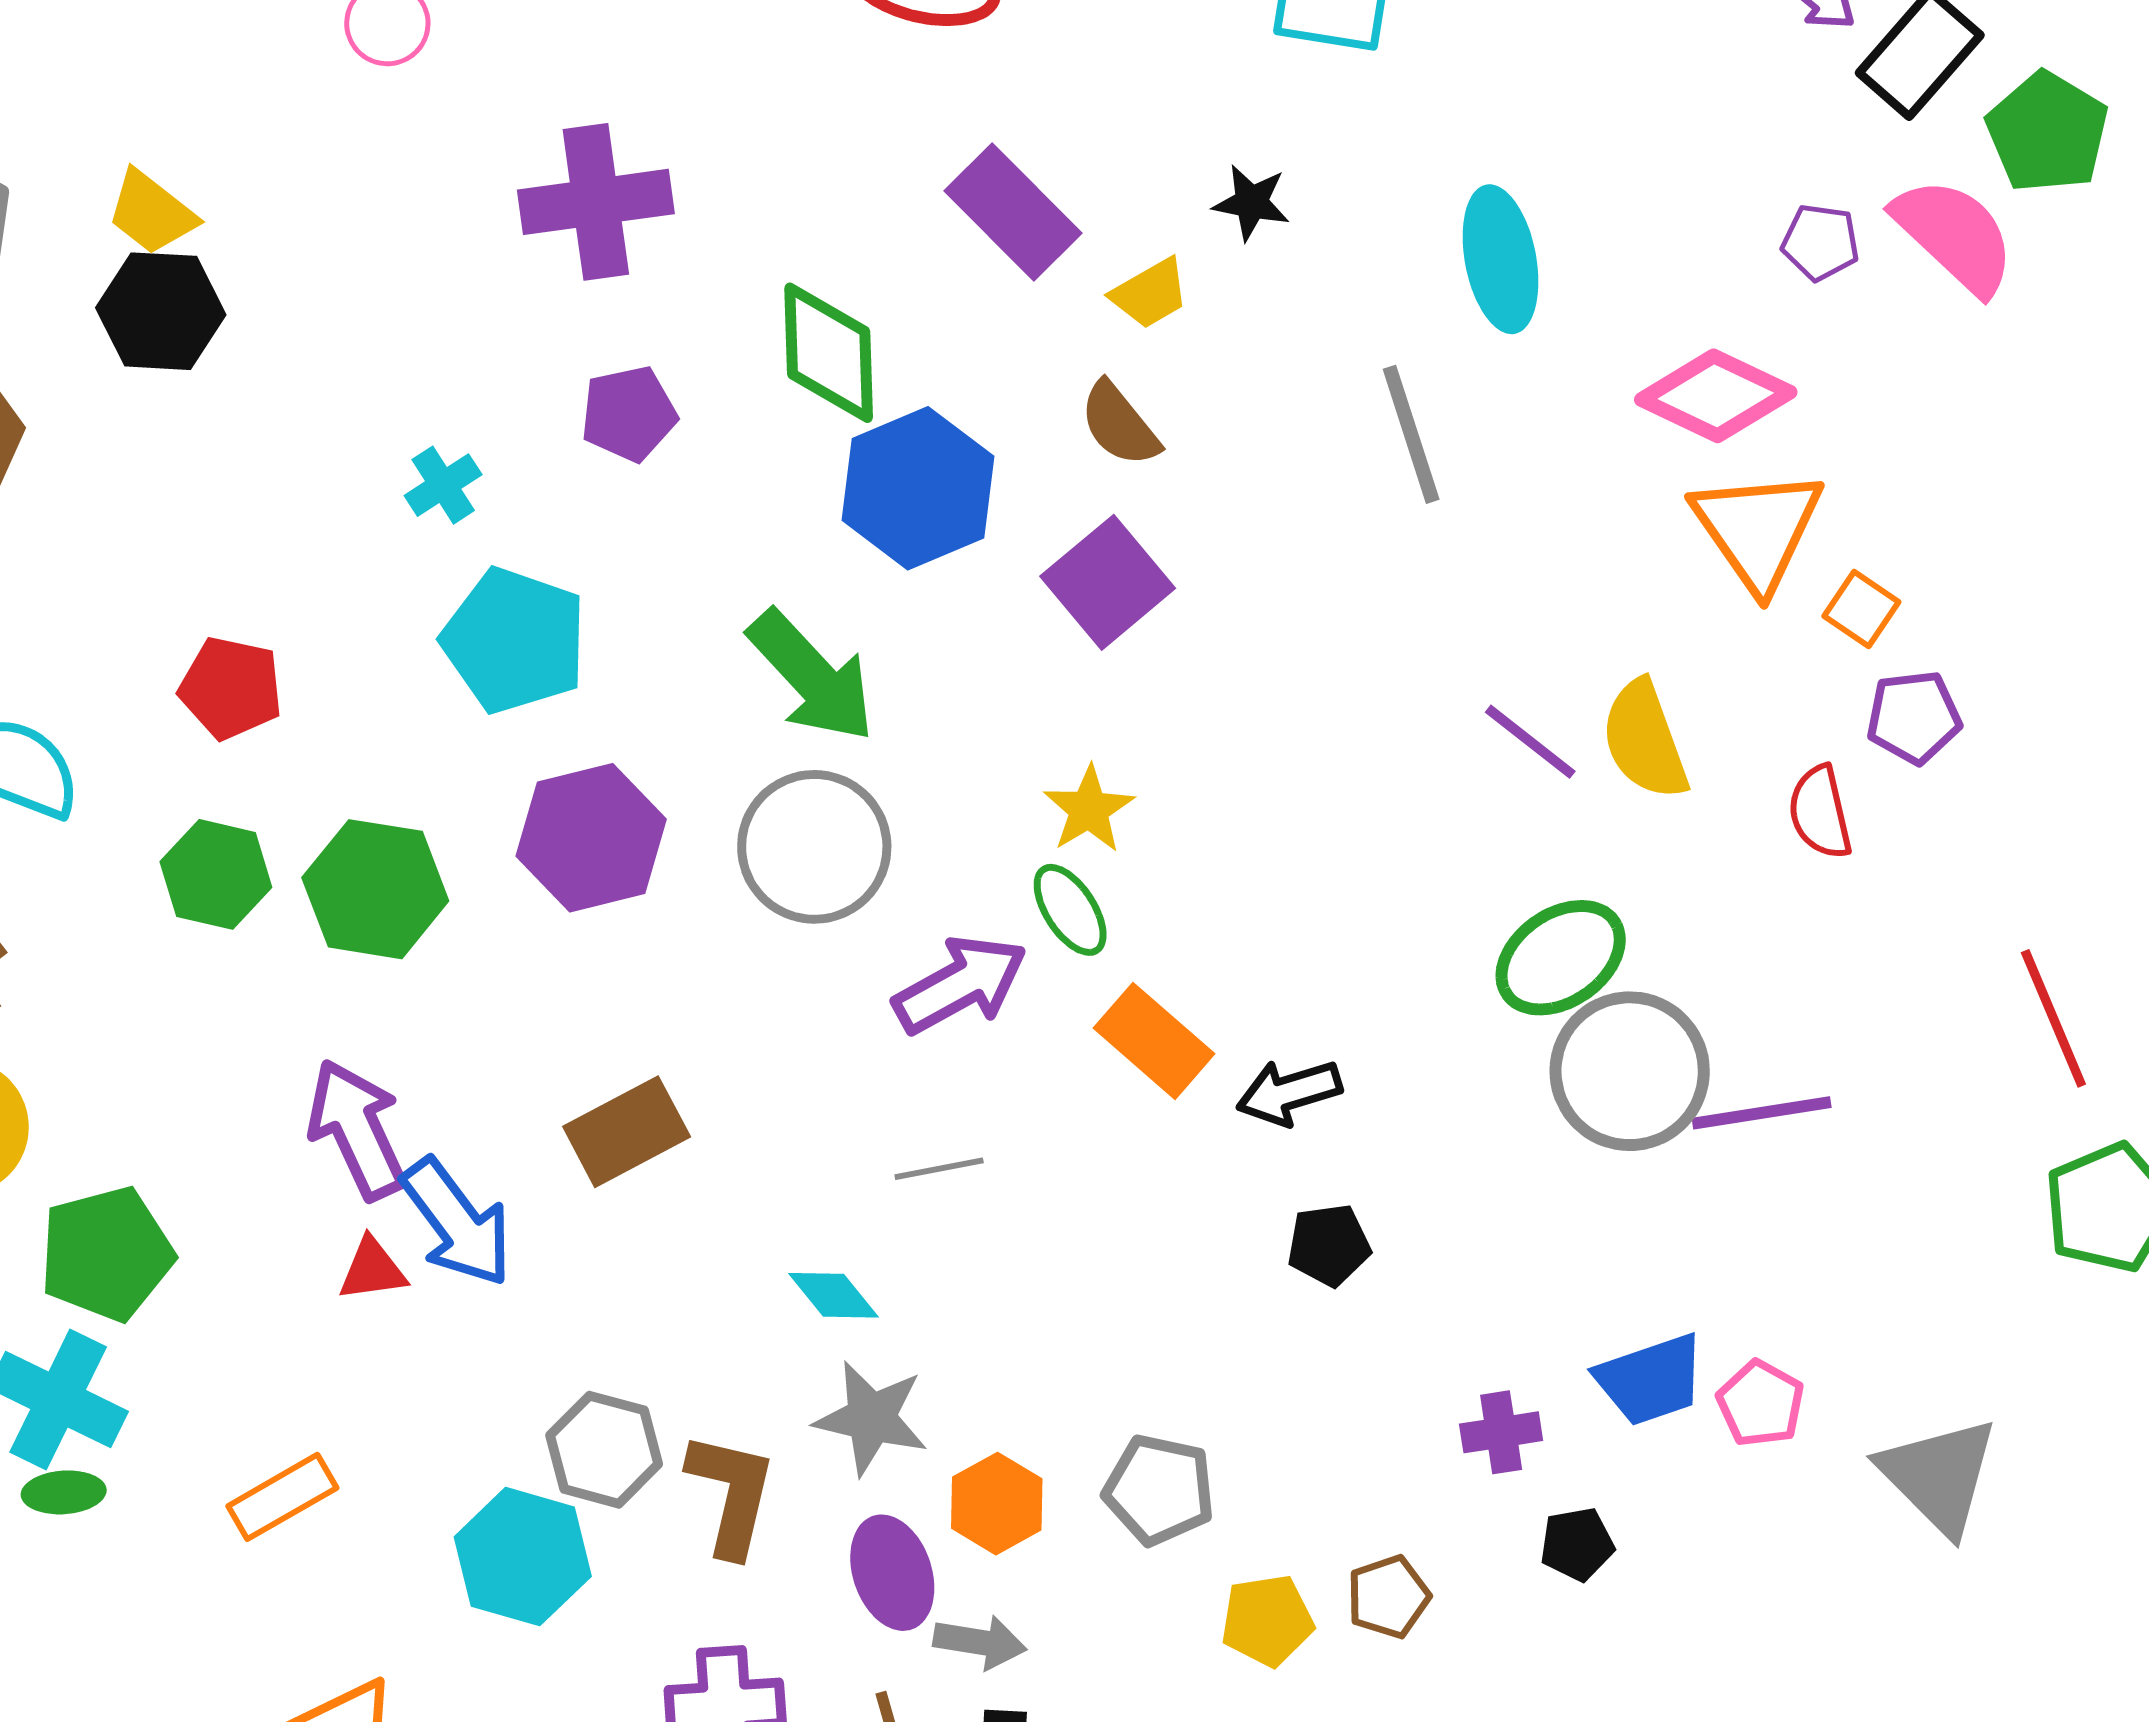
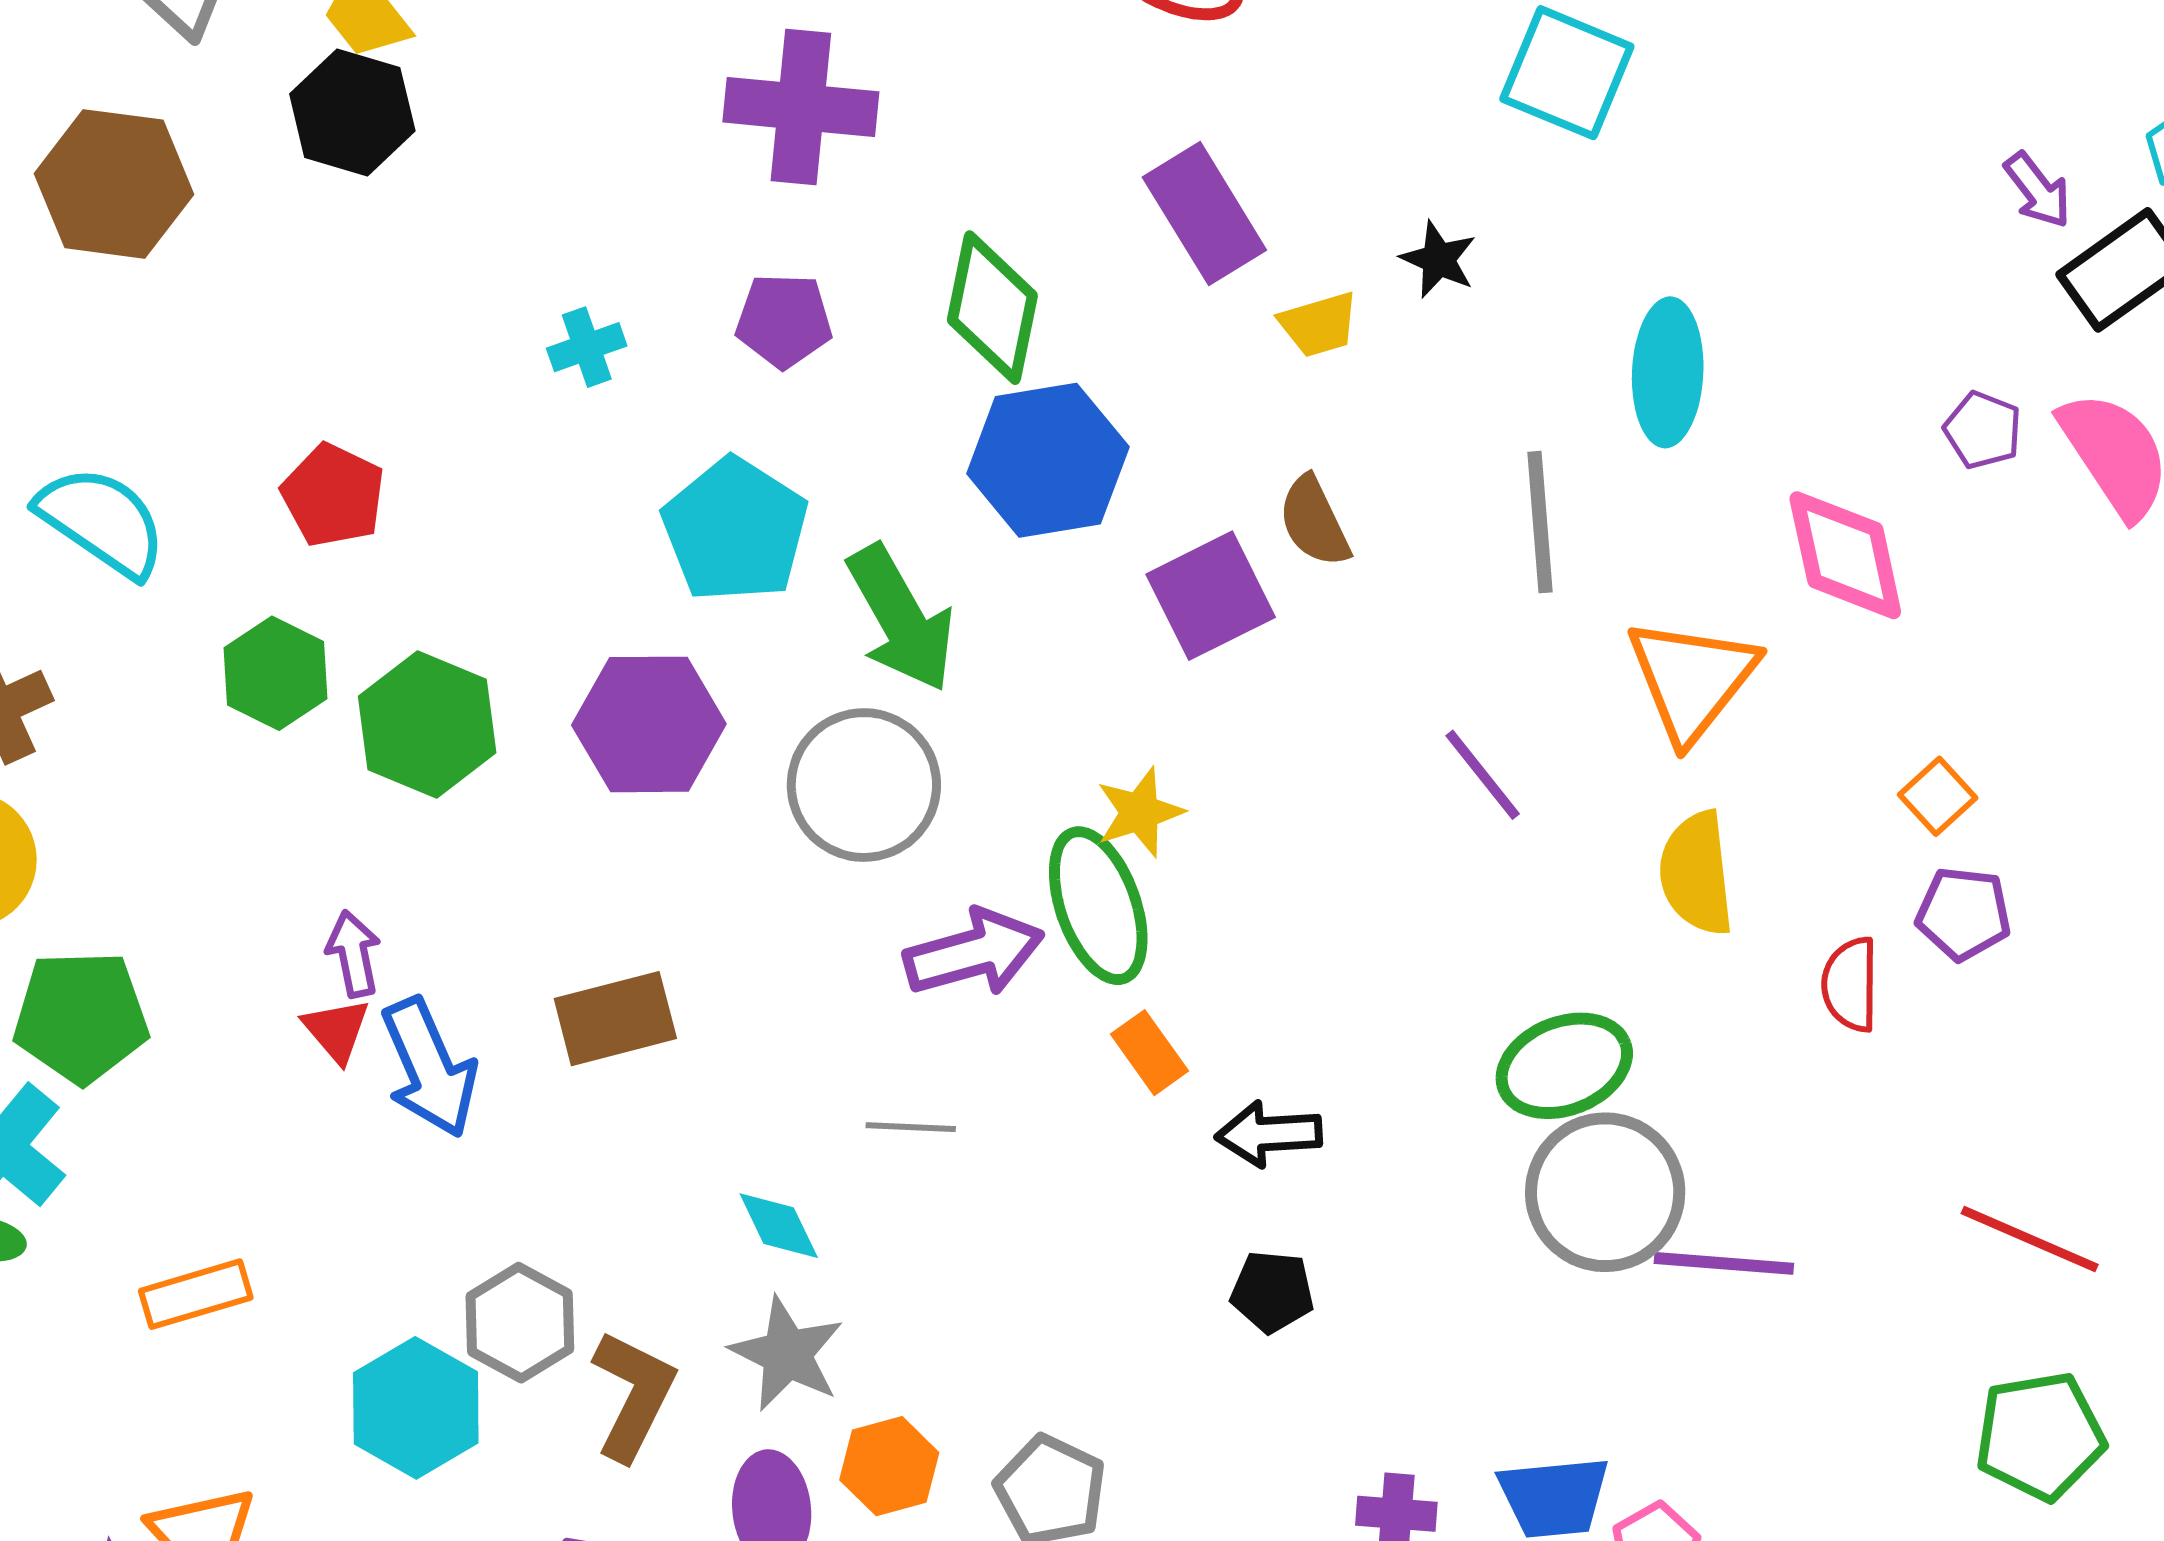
pink diamond: (1716, 396) -> (1845, 555), turned 39
brown semicircle: (1119, 424) -> (1314, 522), moved
orange triangle: (1758, 529) -> (1692, 679), moved
cyan pentagon: (514, 641) -> (735, 530), moved
purple line: (1530, 742) -> (1483, 775), moved
green ellipse: (1070, 910) -> (1098, 906), size x1.6
red line: (2053, 1018) -> (2030, 1239), turned -57
orange rectangle: (1154, 1041) -> (1149, 1053), size x0.7
purple arrow: (357, 1129) -> (354, 954), size x0.6
red triangle: (372, 1270) -> (336, 1030), moved, turned 44

